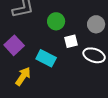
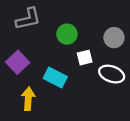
yellow arrow: (23, 76) -> (28, 99), turned -30

